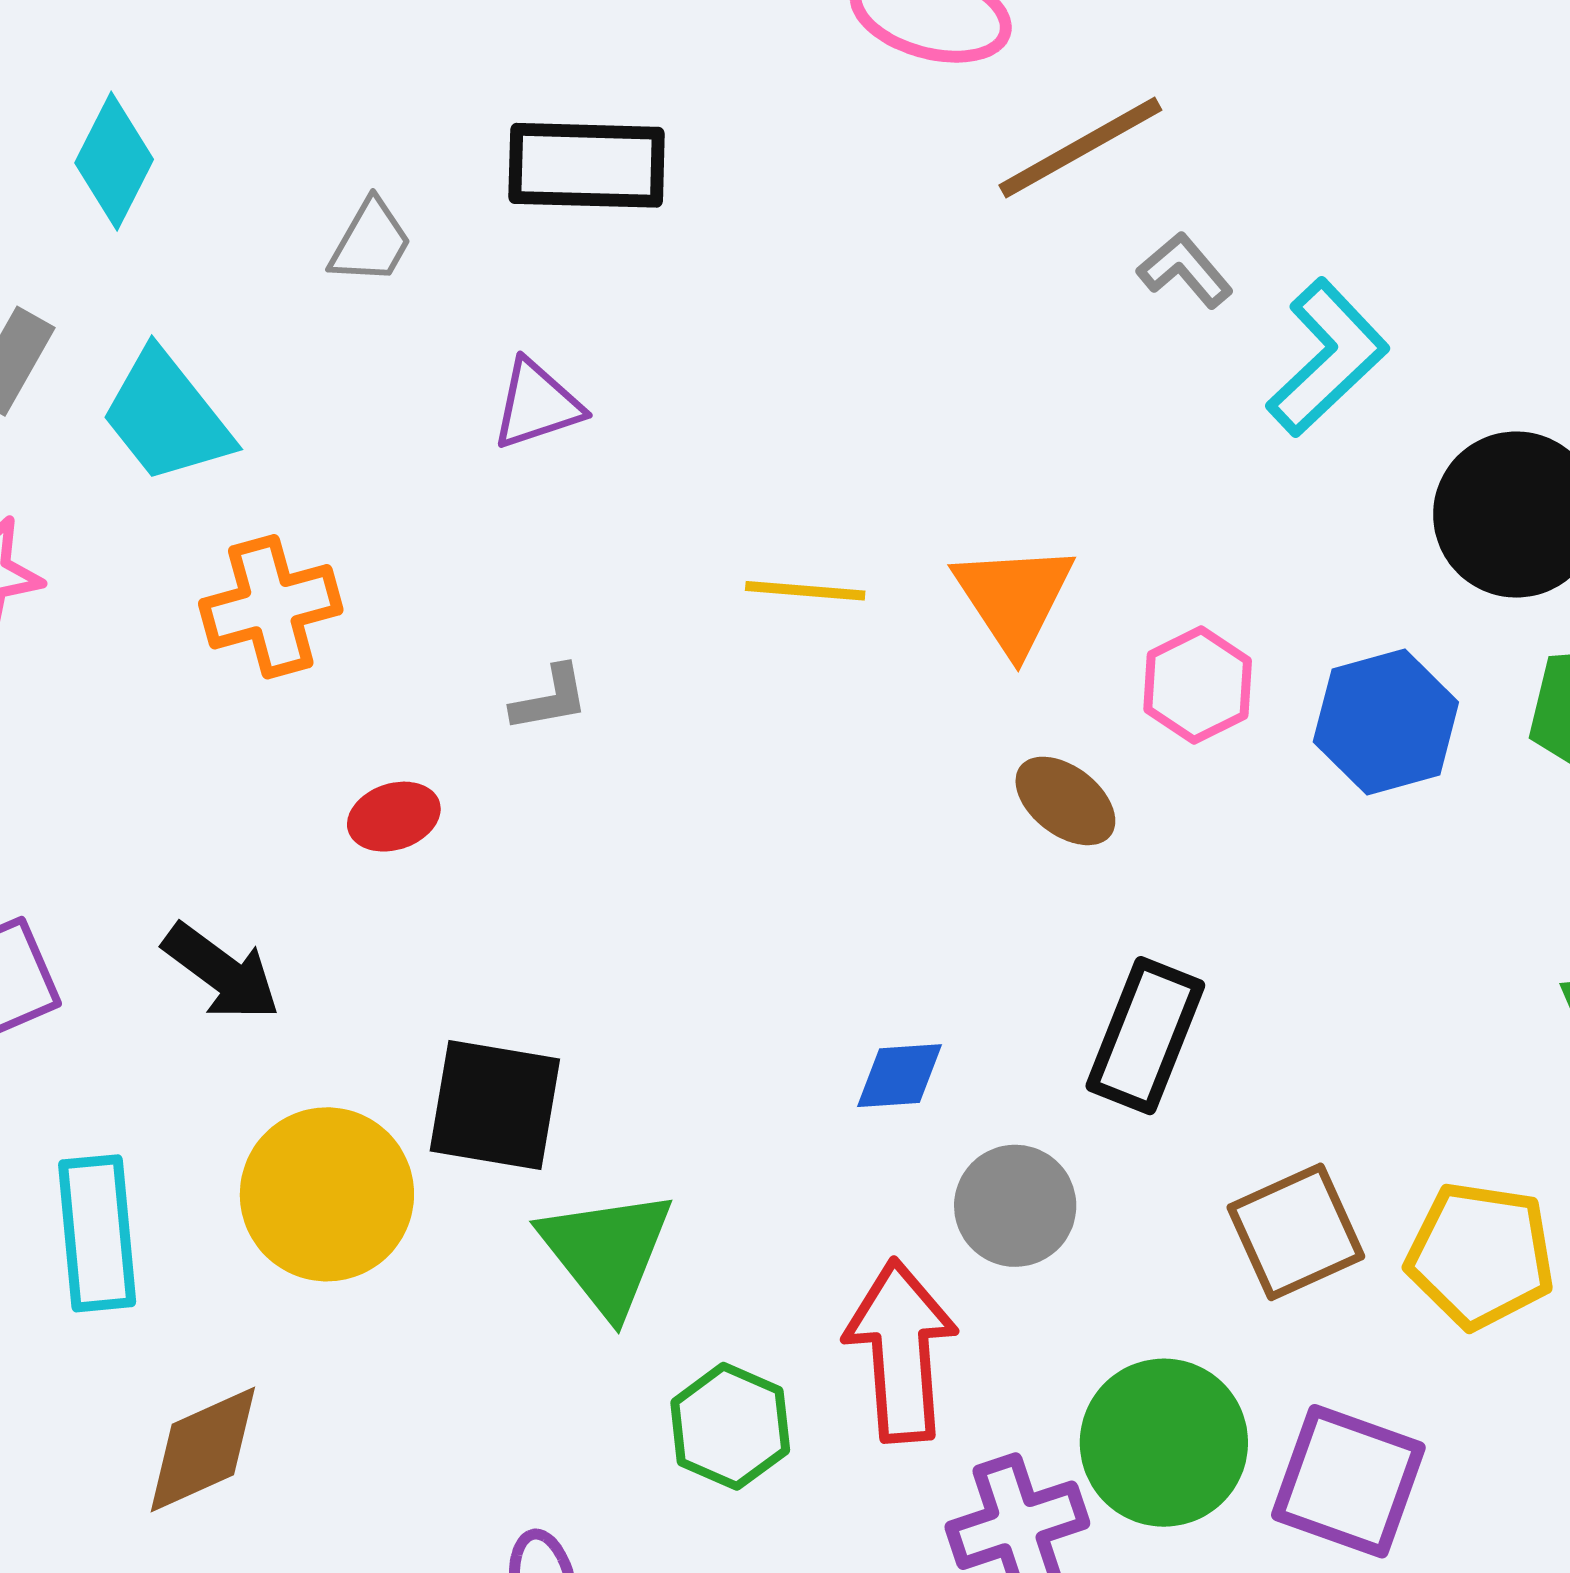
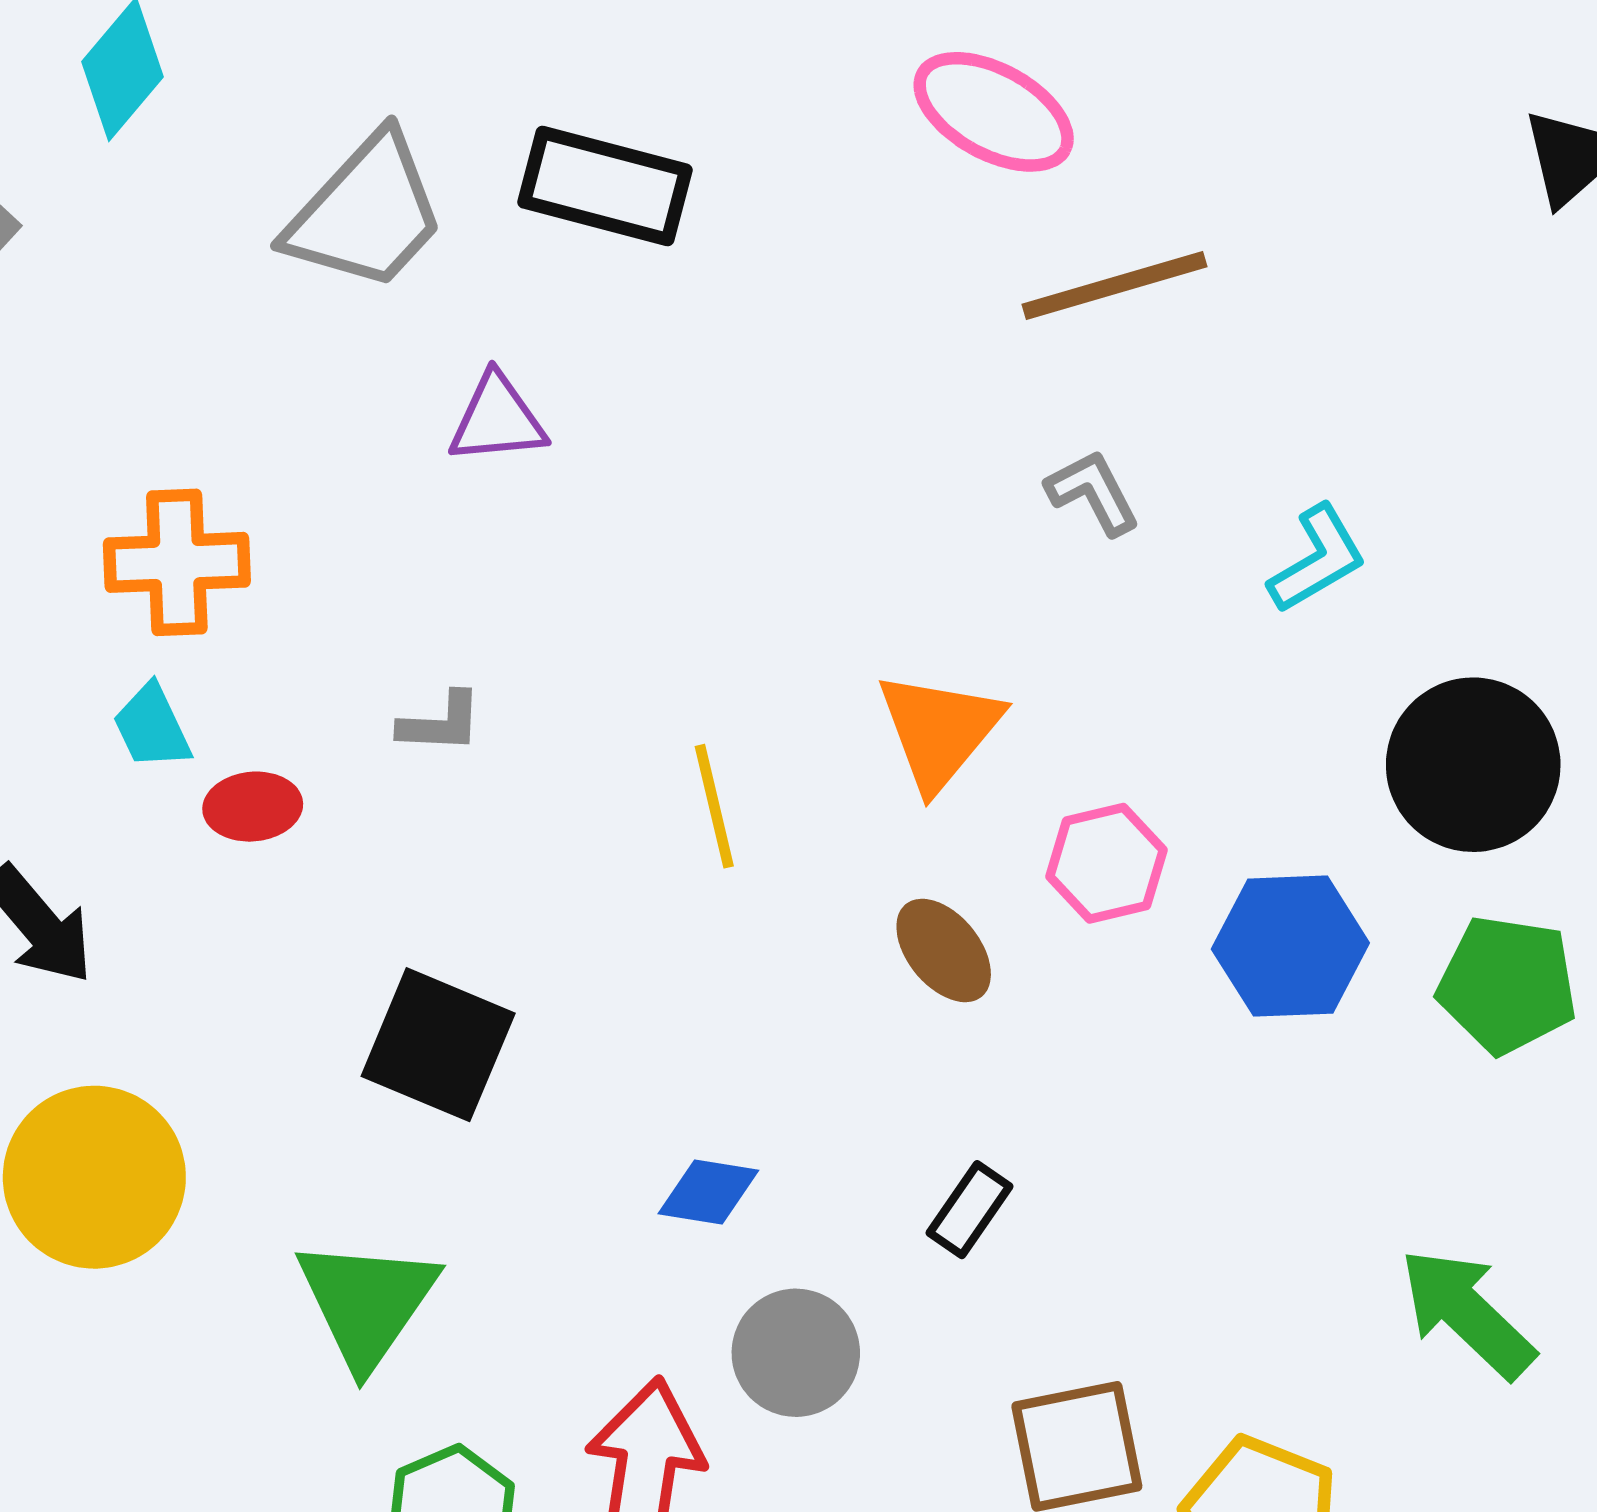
gray trapezoid: (371, 242) -> (366, 213), size x1.8
gray L-shape: (1185, 270) -> (1093, 492), moved
cyan L-shape: (1328, 358) -> (1317, 559), size x0.7
cyan trapezoid: (166, 417) -> (152, 727), moved, size x0.6
yellow line: (805, 591) -> (714, 806), moved, turned 59
black rectangle: (1145, 1036) -> (970, 1210), size x0.6
black square: (495, 1105) -> (438, 1045), moved

